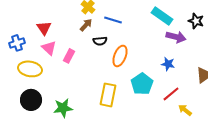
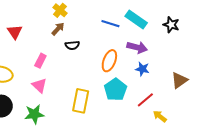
blue line: (113, 20) -> (110, 24), moved
purple arrow: (176, 37) -> (137, 47), moved
pink triangle: (49, 48) -> (39, 85), moved
orange ellipse: (120, 56) -> (109, 61), moved

